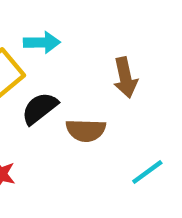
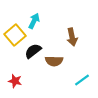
cyan arrow: (42, 42) -> (34, 21), turned -63

